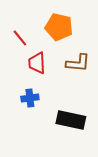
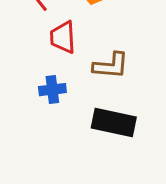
brown L-shape: (78, 63) -> (111, 66), moved

